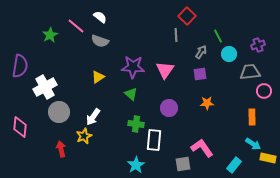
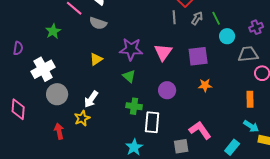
green star: (50, 35) -> (53, 31), moved
gray arrow: (201, 52) -> (197, 18), moved
purple semicircle: (20, 66) -> (18, 48), size x0.6
purple square: (200, 74) -> (198, 56), size x1.5

